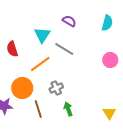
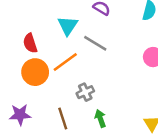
orange circle: (22, 88) -> (35, 72), moved

